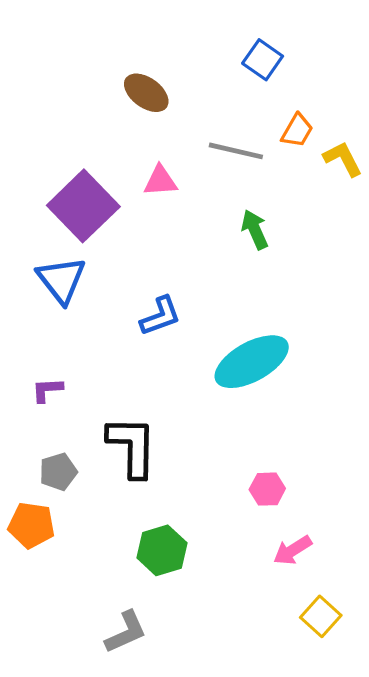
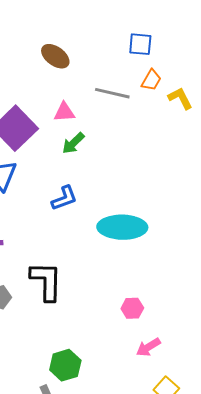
blue square: (263, 60) -> (140, 44), moved, turned -30
green arrow: (255, 230) -> (73, 143), moved, turned -110
cyan ellipse: (252, 362) -> (122, 227), turned 30
green hexagon: (162, 550) -> (65, 365), moved

